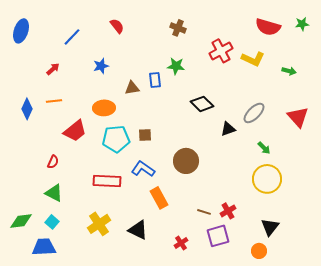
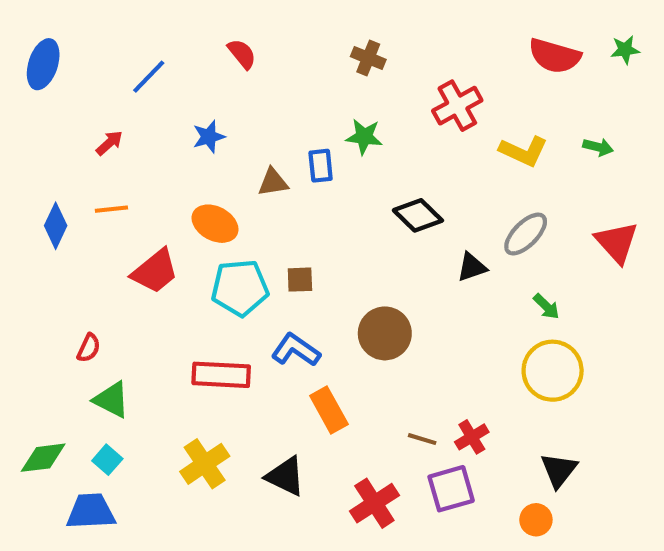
yellow L-shape: (253, 59) -> (524, 151), moved
orange ellipse: (104, 108) -> (215, 224), turned 30
red semicircle: (53, 162) -> (89, 348), moved
red cross: (181, 243) -> (374, 503), size x1.6

